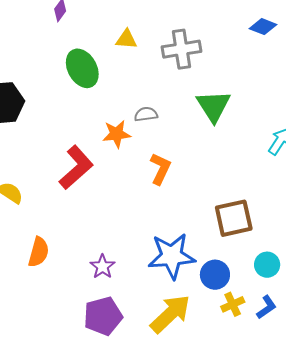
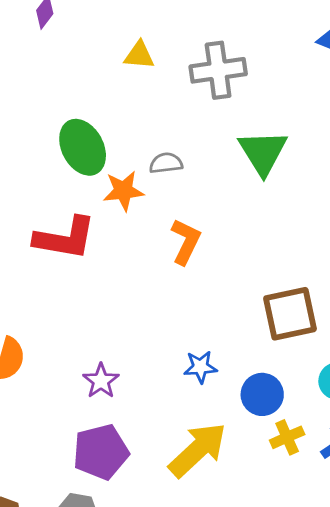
green ellipse: (82, 68) -> (83, 147), moved
red L-shape: (76, 167) -> (65, 238), turned 51
blue star: (172, 256) -> (200, 367), size x0.5

